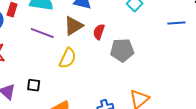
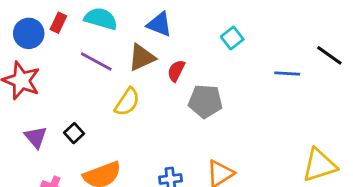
black square: (34, 85) -> (74, 133), turned 32

